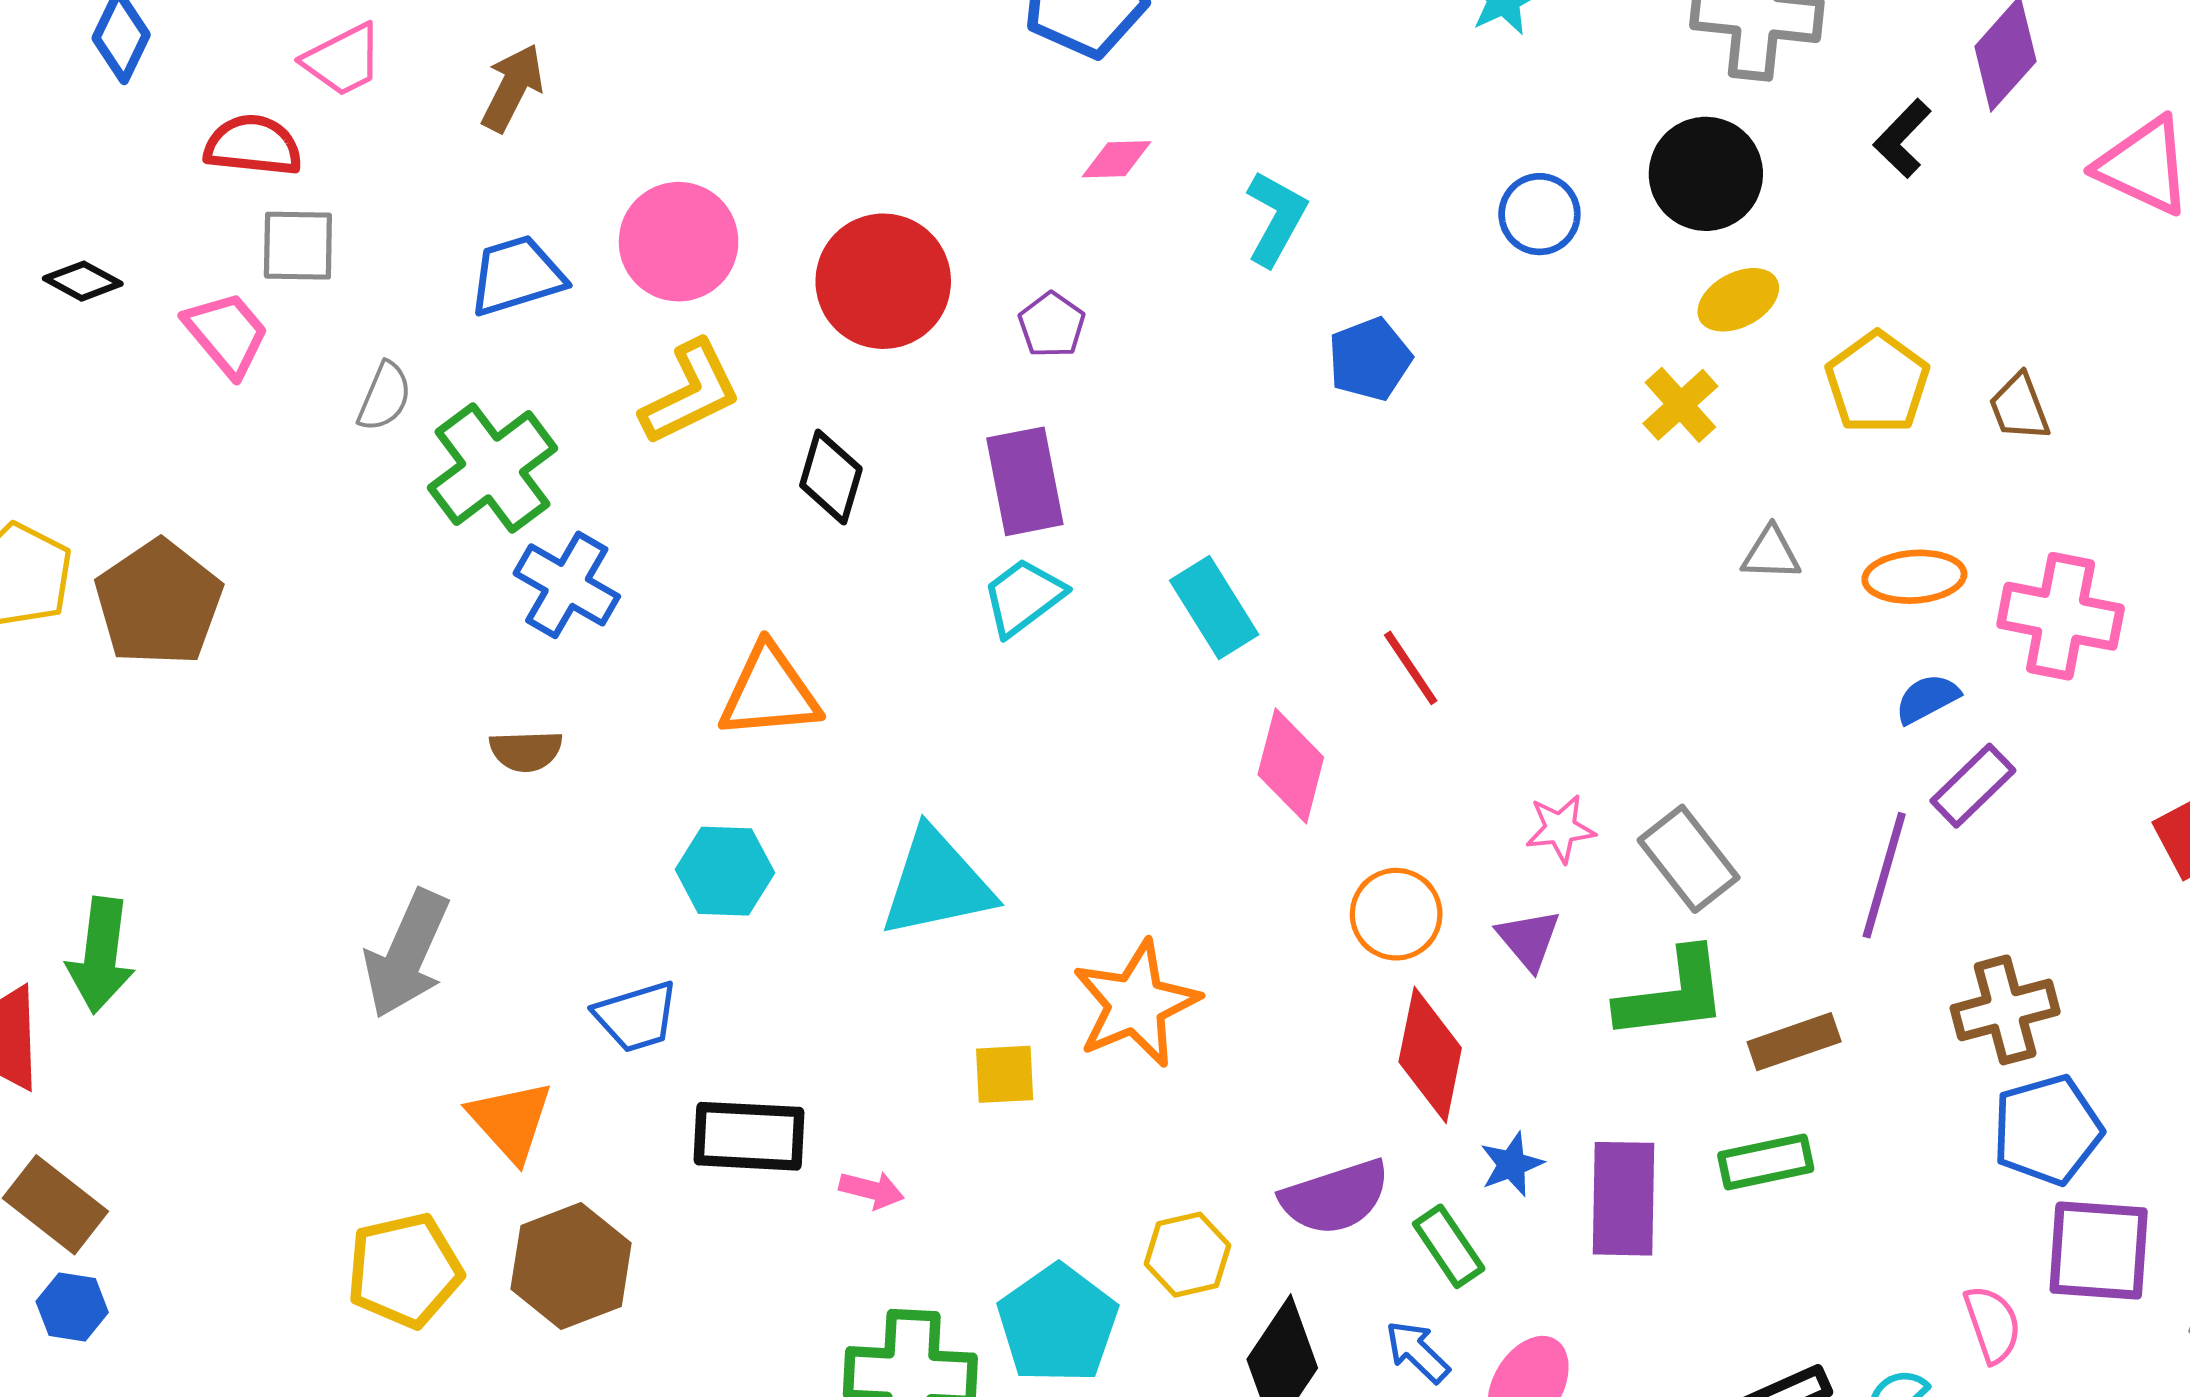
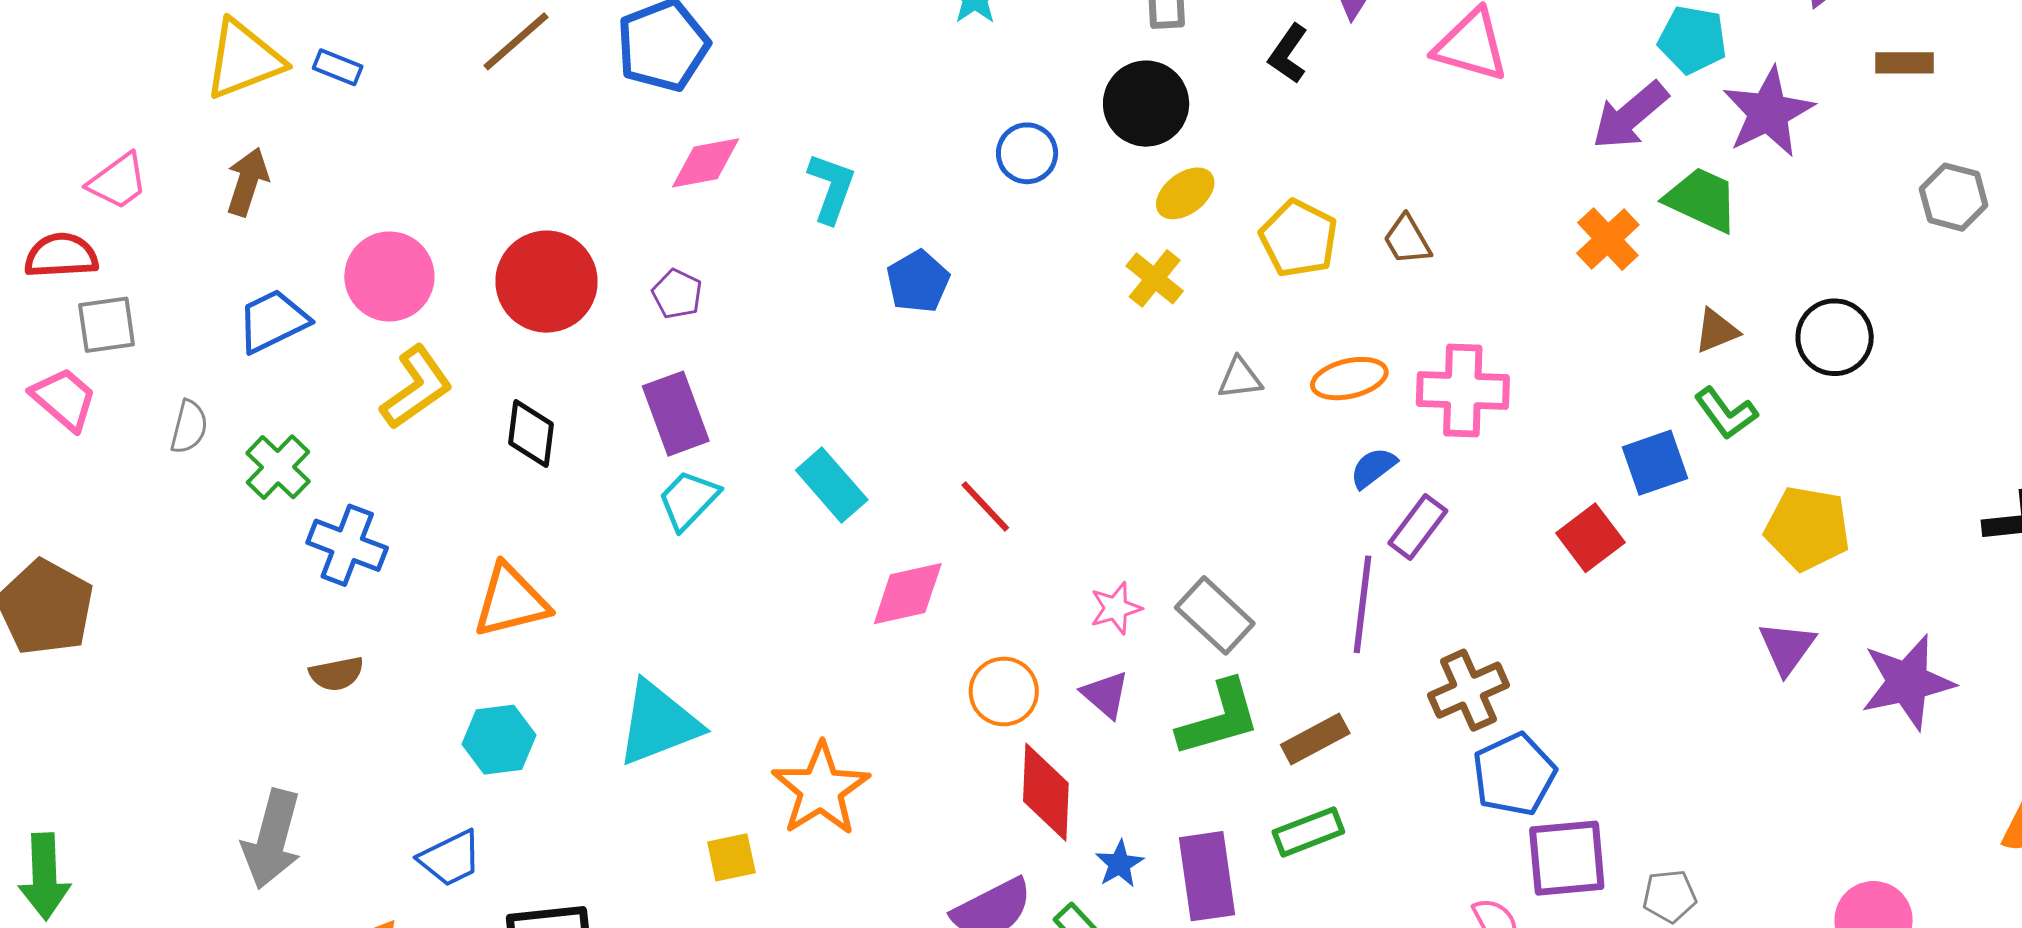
pink diamond: (1116, 159) -> (706, 163), size x1.4
green cross: (493, 468) -> (278, 467), size x0.7
pink diamond: (1291, 766) -> (908, 594), turned 72

